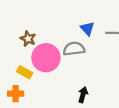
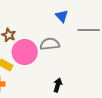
blue triangle: (87, 29) -> (62, 16), moved

